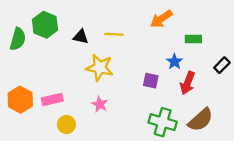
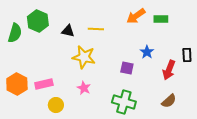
green rectangle: (193, 39) -> (161, 19), moved
black rectangle: (222, 65) -> (187, 55), turned -48
red arrow: (188, 83) -> (169, 70), moved
brown semicircle: (201, 120) -> (169, 101), size x0.7
green cross: (163, 122) -> (124, 102), moved

